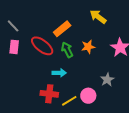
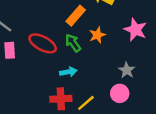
orange rectangle: (62, 29) -> (76, 16), moved
pink circle: (88, 96) -> (120, 93), moved

